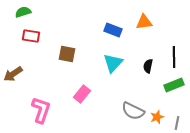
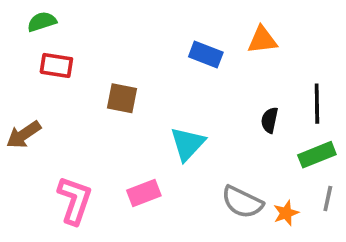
cyan triangle: (113, 63) -> (188, 144), moved
pink rectangle: (82, 94) -> (144, 193), moved, turned 30
gray line: (177, 123) -> (328, 198), moved

